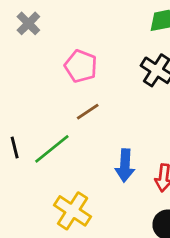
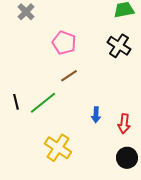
blue arrow: (125, 165) -> (96, 115), size x0.7

